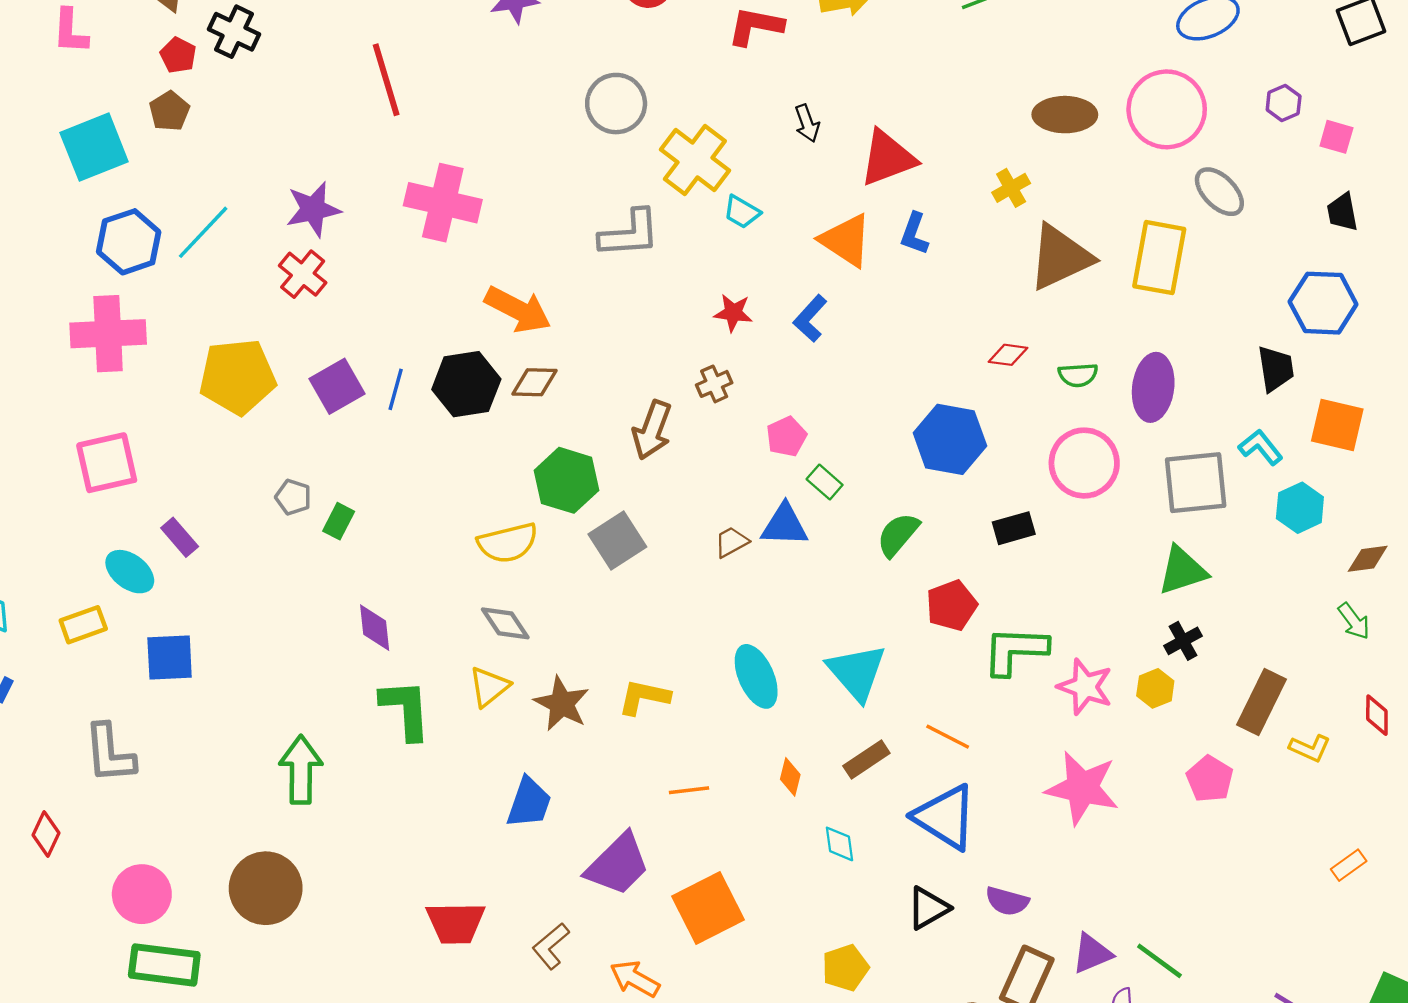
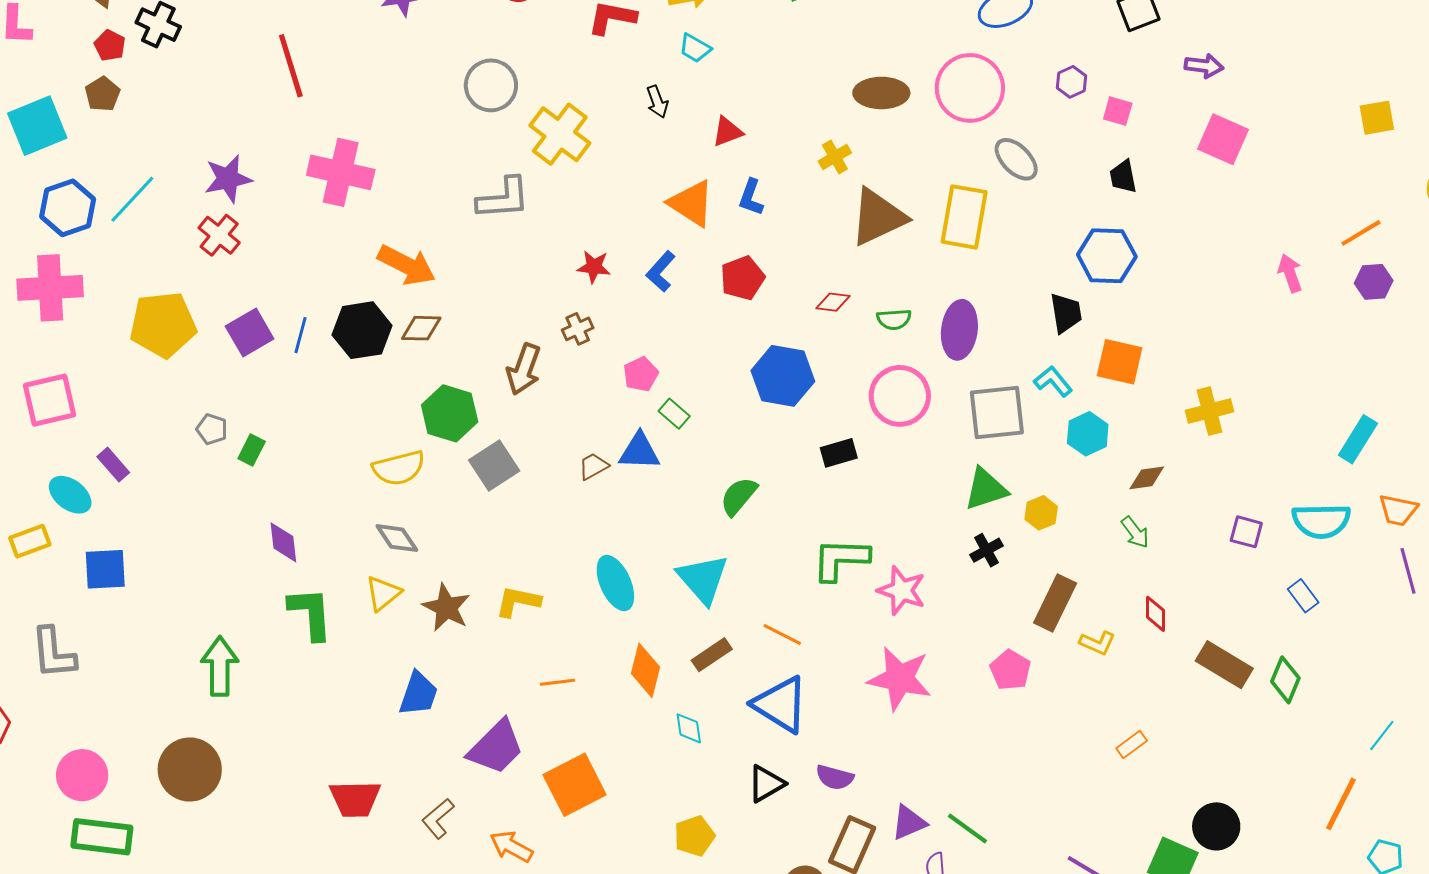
red triangle: (888, 158) -> (727, 132), size x0.6
cyan trapezoid: (742, 212) -> (695, 48), moved
green semicircle: (898, 535) -> (739, 496), moved
red pentagon: (952, 605) -> (742, 278), moved
yellow hexagon: (1155, 688) -> (1041, 513), moved
orange diamond: (790, 777) -> (646, 670), size x1.6

